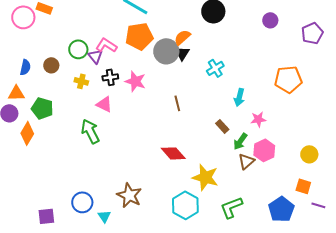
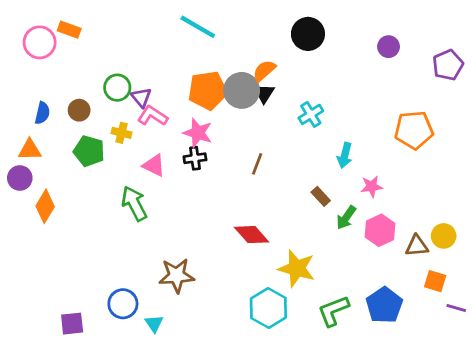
orange pentagon: (139, 36) -> (208, 90), moved
pink L-shape: (106, 45) -> (153, 116), moved
black cross: (110, 77) -> (195, 158), moved
brown line: (177, 103) -> (257, 164), turned 35
green pentagon: (42, 108) -> (89, 151), moved
brown triangle: (246, 161) -> (417, 246), moved, turned 36
brown star: (129, 195) -> (177, 275), moved, turned -30
blue pentagon: (281, 209) -> (384, 305), moved

